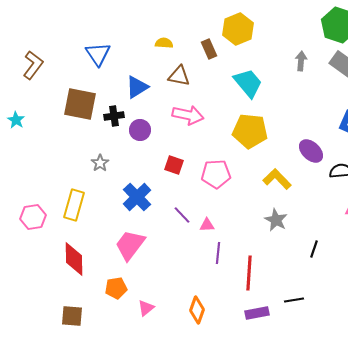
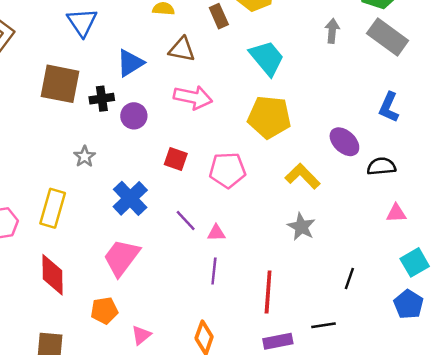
black line: (314, 249) -> (349, 278), moved
purple line: (218, 253) -> (214, 271), moved

